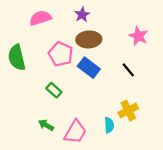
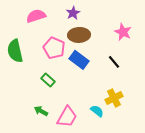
cyan semicircle: (109, 125) -> (97, 111), turned -48

